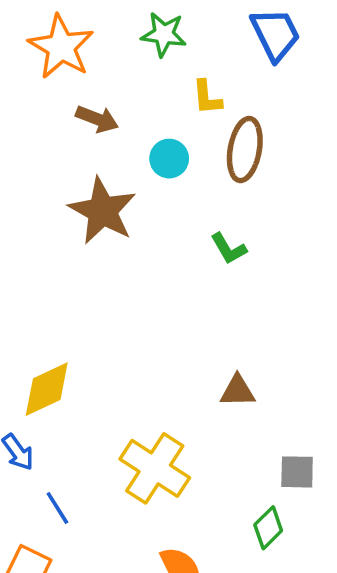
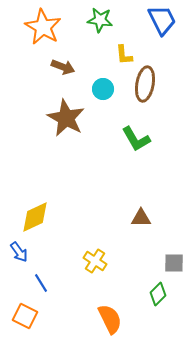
green L-shape: (229, 249) -> (136, 139), size x1.4
yellow cross: (155, 468) -> (95, 261), size x0.6

